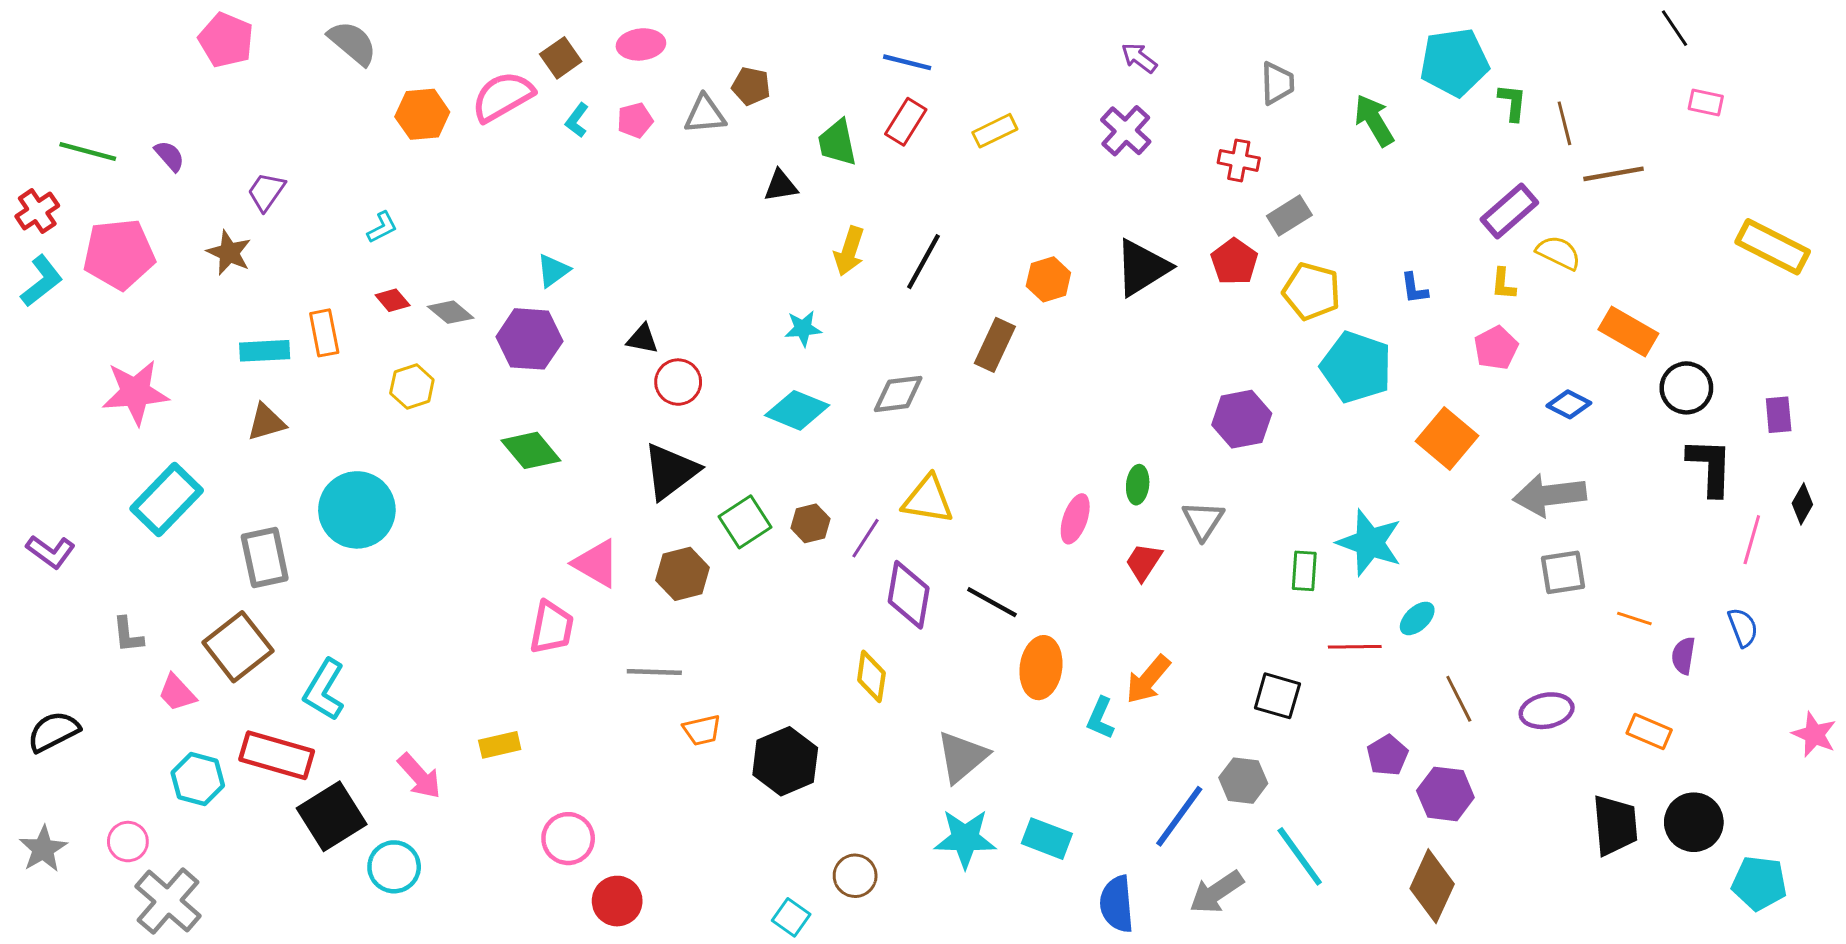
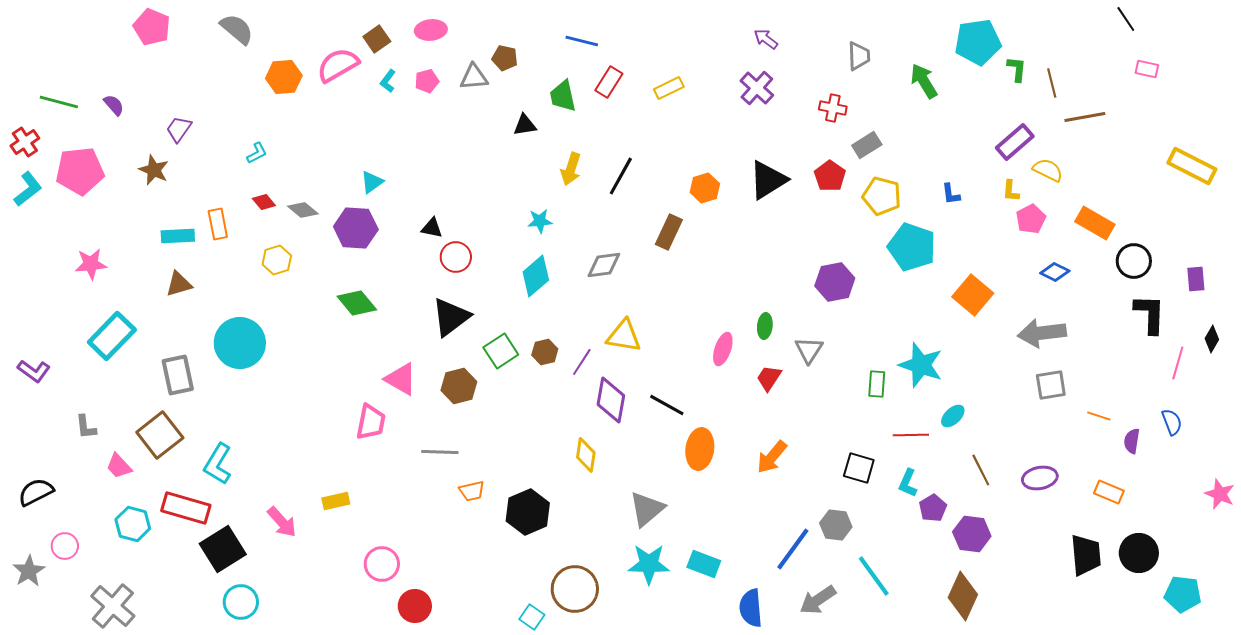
blue line: (907, 62) -> (582, 41), moved
pink pentagon: (1496, 348) -> (1031, 219), moved
pink star: (135, 392) -> (91, 264), size x0.7
cyan diamond: (797, 410) -> (536, 276), turned -63
cyan L-shape: (1100, 718) -> (908, 483), moved
pink circle: (128, 842) -> (65, 546), moved
cyan circle: (394, 867) -> (241, 602), moved
brown circle: (855, 876) -> (575, 589), size x1.6

